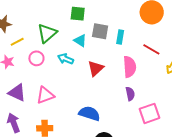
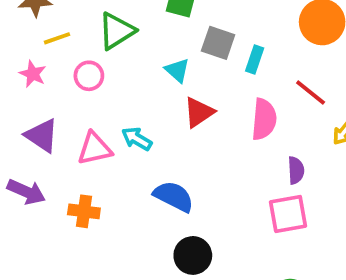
cyan triangle: (80, 41) -> (177, 70), moved
cyan arrow: (65, 59) -> (137, 139), moved
purple semicircle: (130, 94) -> (296, 170), moved
purple arrow: (14, 123) -> (26, 192), turned 126

